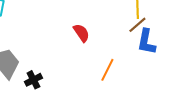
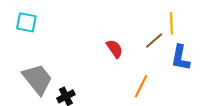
brown line: (137, 25) -> (154, 41), moved

